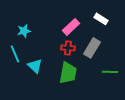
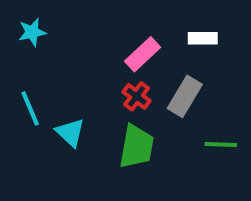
white rectangle: (101, 19) -> (203, 38), turned -32
cyan star: (24, 31) -> (32, 32), moved
red cross: (68, 48) -> (137, 96), turned 32

